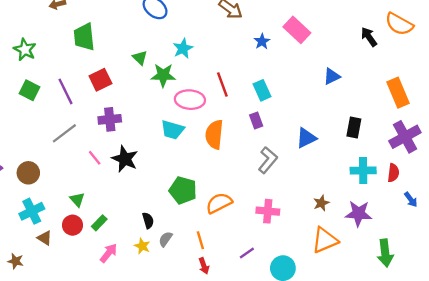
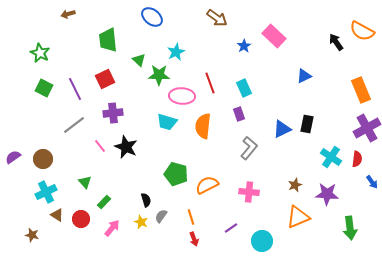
green trapezoid: (84, 37) -> (108, 40), moved
black rectangle: (354, 127) -> (307, 124), moved
cyan cross: (363, 171) -> (331, 157), turned 35
red circle: (73, 225) -> (81, 219), moved

